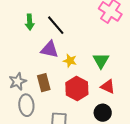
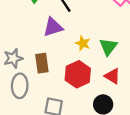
purple triangle: (50, 49) -> (53, 27), turned -36
yellow star: (70, 61) -> (83, 43), moved

